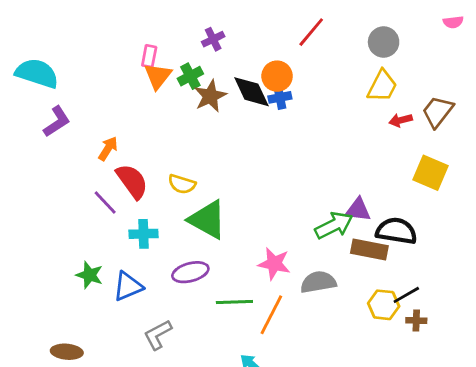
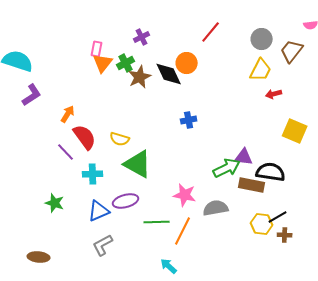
blue cross: (280, 97) -> (189, 120), moved
brown trapezoid: (438, 112) -> (292, 51), moved
blue triangle: (128, 286) -> (99, 211), moved

